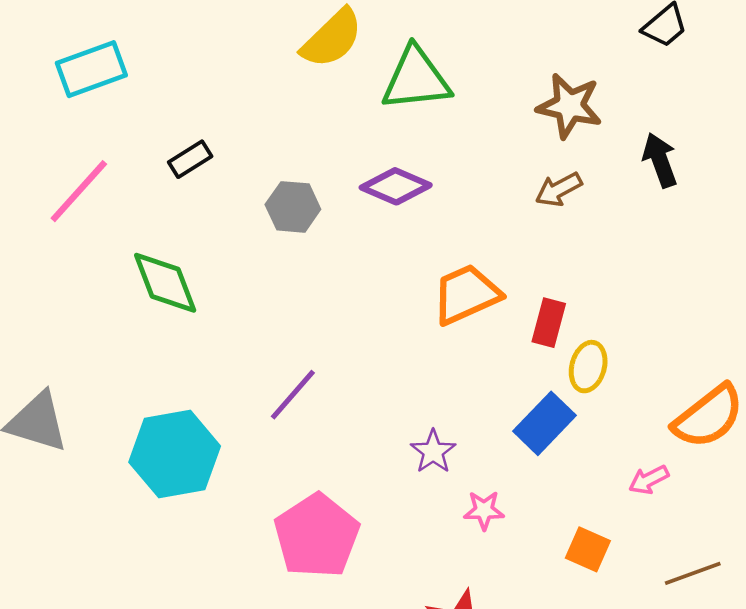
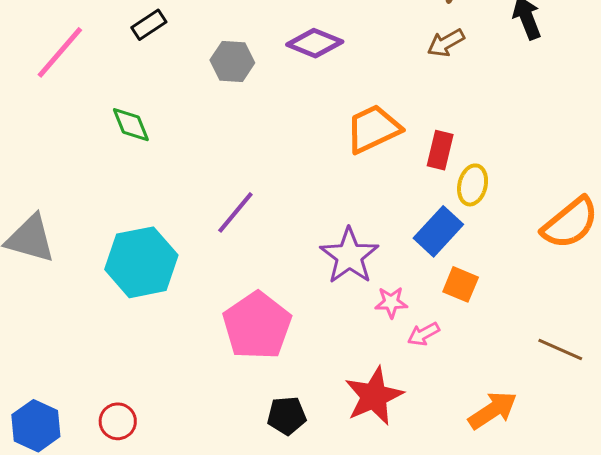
green diamond: (165, 283) -> (131, 125), size x0.7
purple star: (433, 452) -> (349, 256), size x1.6
pink arrow: (649, 480) -> (423, 334), moved
orange square: (588, 549) -> (461, 284), moved
brown line: (693, 573) -> (560, 350), turned 45

